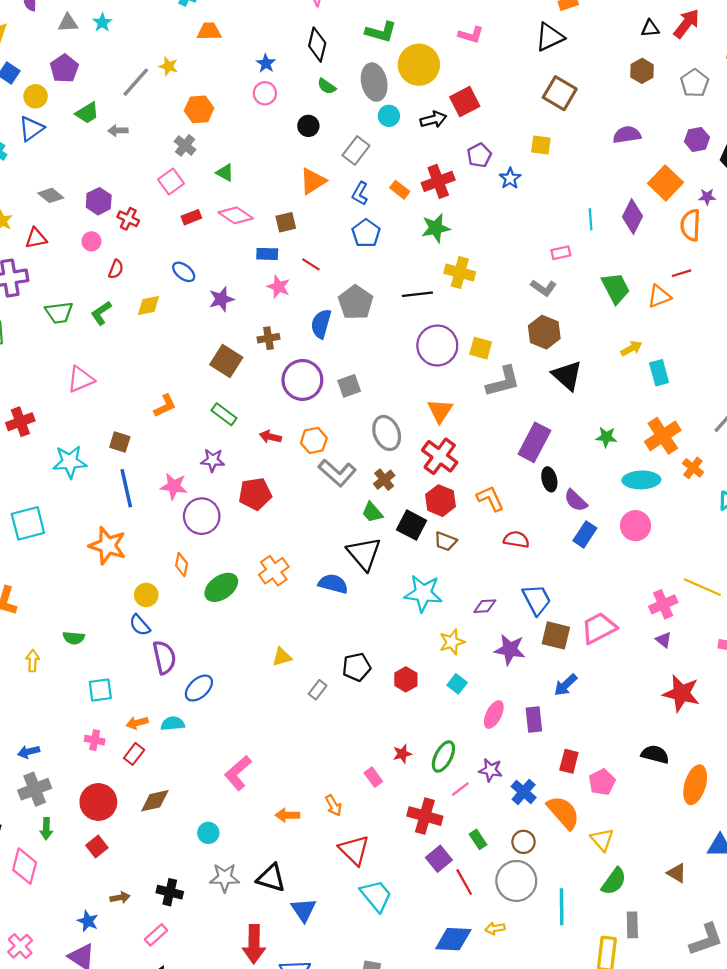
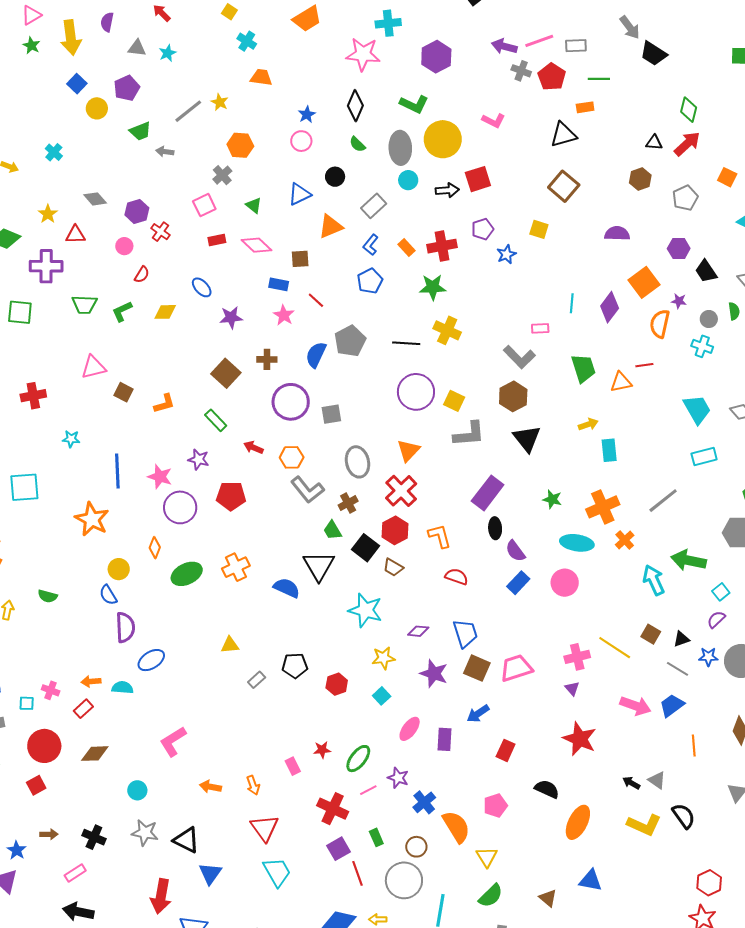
blue triangle: (31, 129) -> (299, 194), moved
gray L-shape: (544, 288) -> (519, 357), size x1.4
brown square: (120, 442) -> (124, 392), moved
cyan star: (70, 462) -> (71, 439), size x0.6
cyan square: (100, 690) -> (27, 703), moved, size x0.7
red rectangle: (569, 761) -> (506, 750), moved

